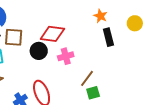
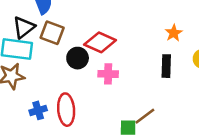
orange star: (100, 16) -> (174, 33), moved
brown line: (87, 78) -> (145, 116), moved

